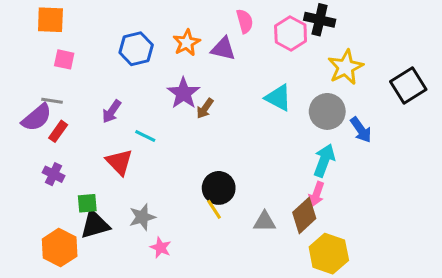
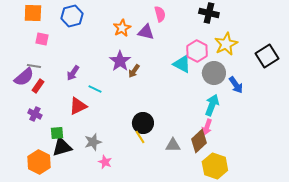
pink hexagon: (291, 33) -> (197, 51), moved
blue hexagon: (136, 49) -> (72, 16), moved
red triangle: (119, 162) -> (78, 106), turned 48

